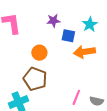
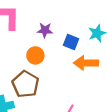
purple star: (53, 21) -> (45, 30), moved

